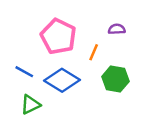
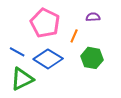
green triangle: (30, 105) -> (22, 79), size x1.4

